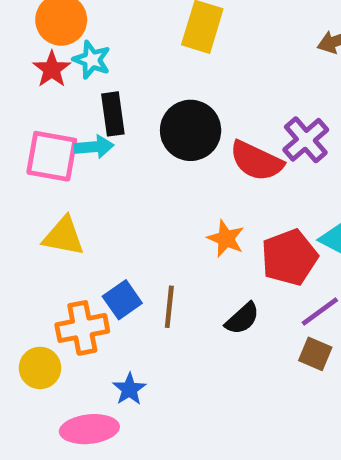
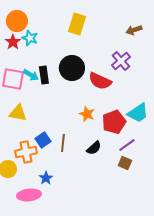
black rectangle: (113, 114) -> (44, 75), moved
purple cross: (306, 140) -> (121, 61), moved
cyan arrow: (94, 147) -> (31, 75), turned 35

